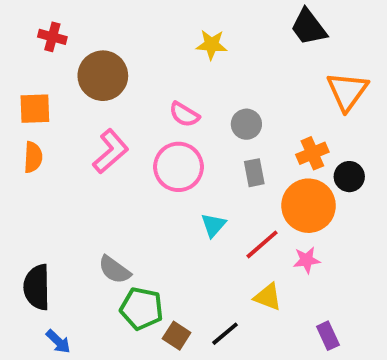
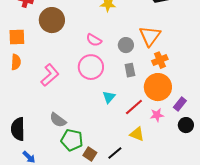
orange triangle: (347, 91) -> (150, 36), moved
pink L-shape: (111, 151) -> (50, 75), moved
black circle: (349, 177) -> (186, 125), moved
purple rectangle: (328, 336) -> (180, 104), moved, turned 64

